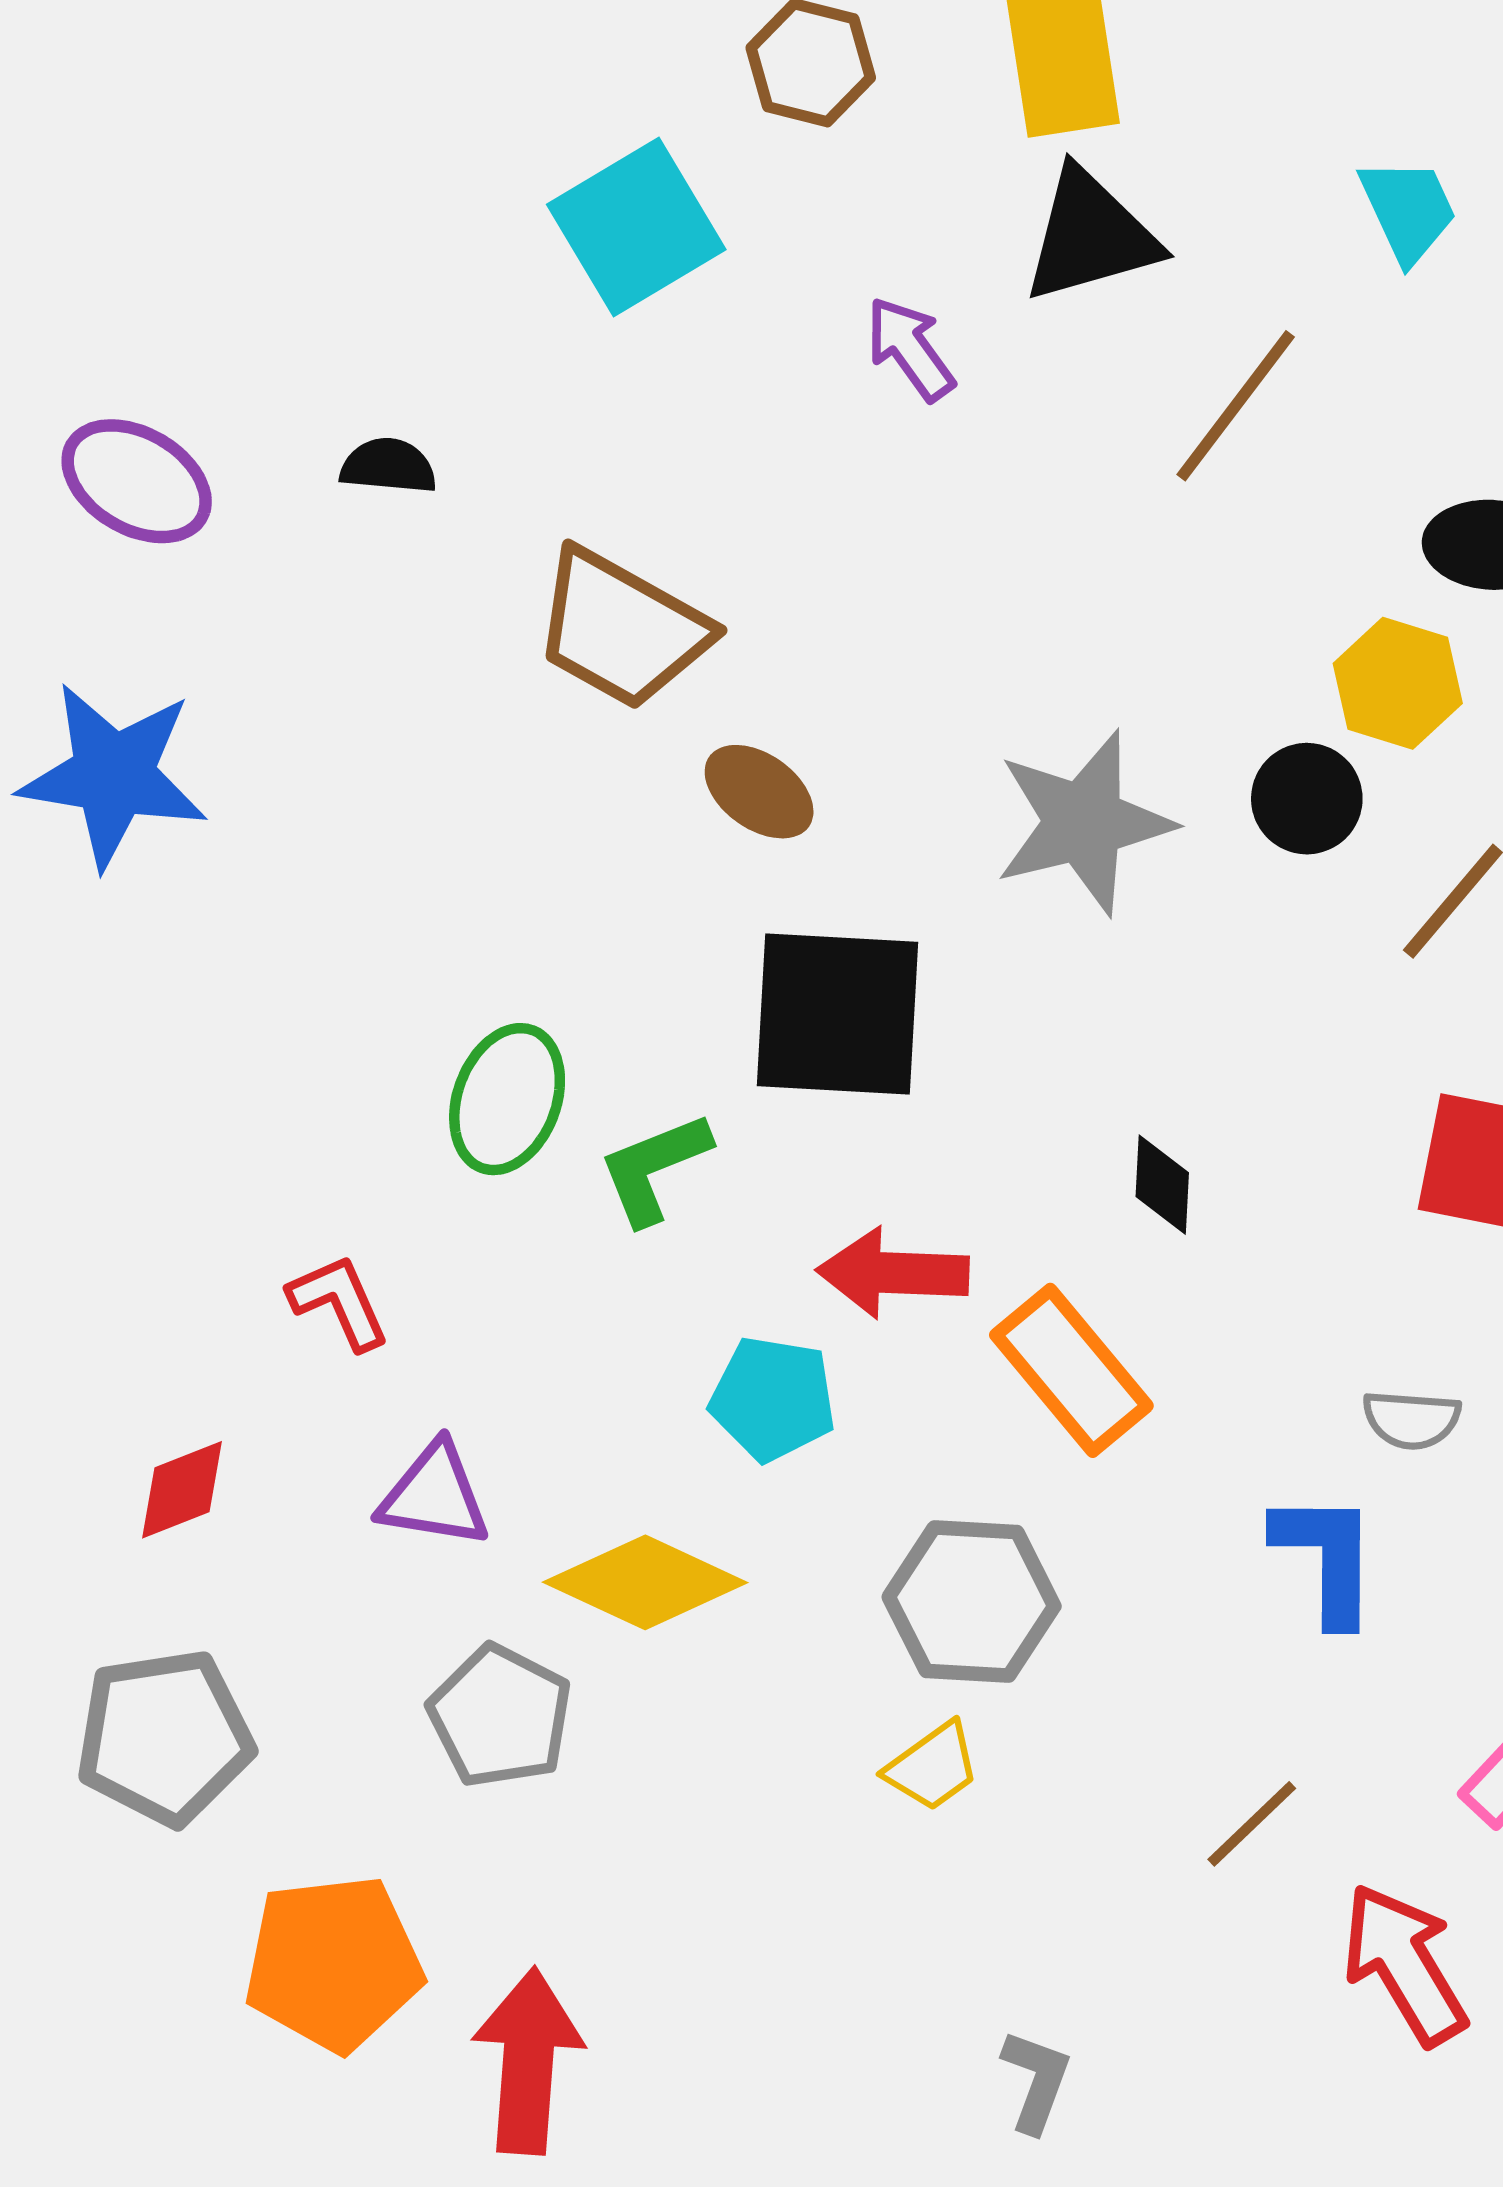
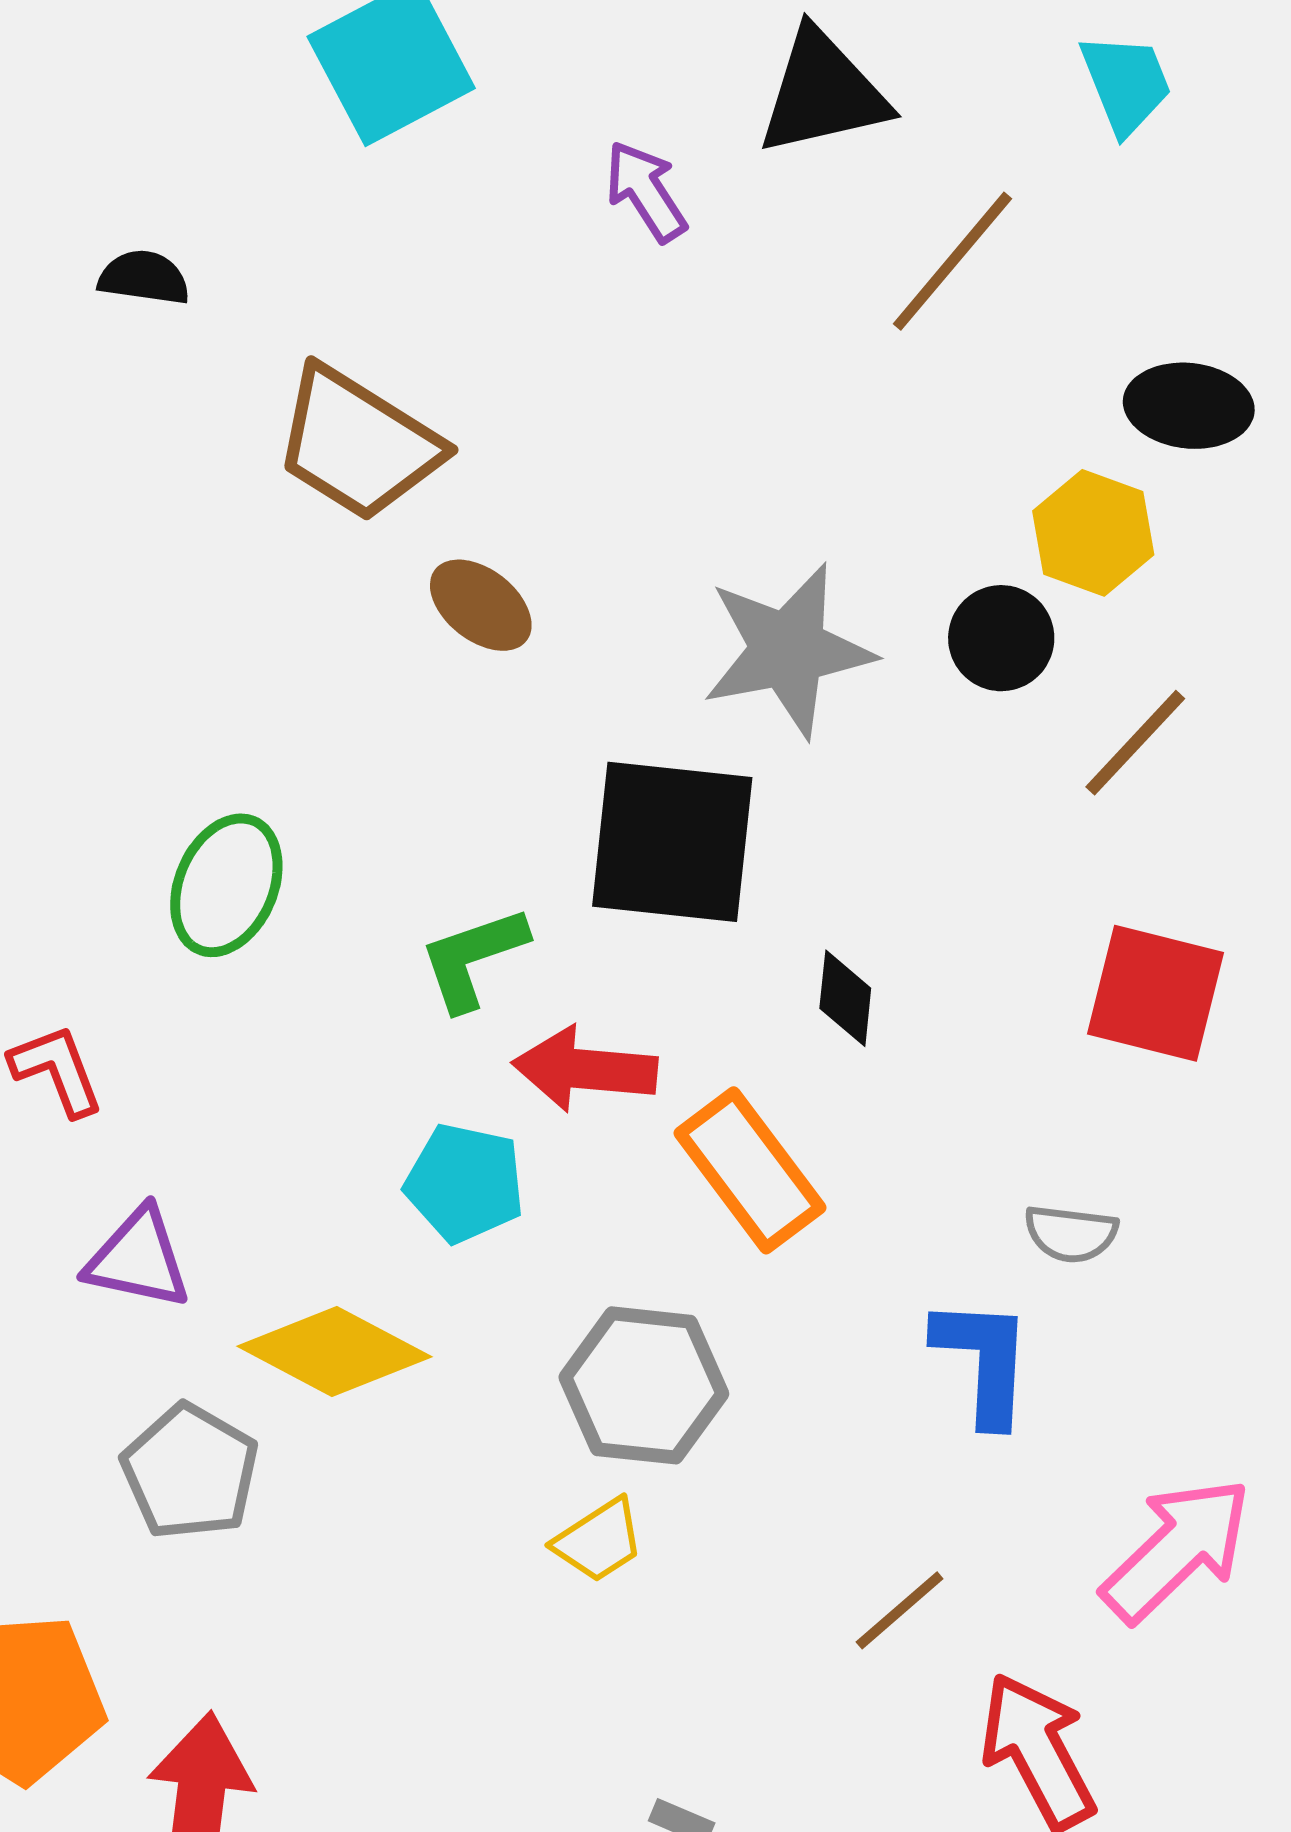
black square: (838, 1014) -> (672, 842), moved
green L-shape: (654, 1168) -> (473, 958), moved

